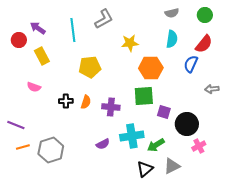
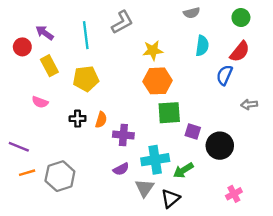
gray semicircle: (172, 13) -> (192, 13), moved
yellow pentagon: (90, 67) -> (86, 79), moved
orange hexagon: (151, 68) -> (157, 81), moved
purple cross: (111, 107) -> (123, 135), moved
pink cross: (199, 146) -> (234, 194), moved
gray triangle: (172, 166) -> (145, 188), moved, turned -30

